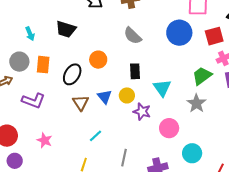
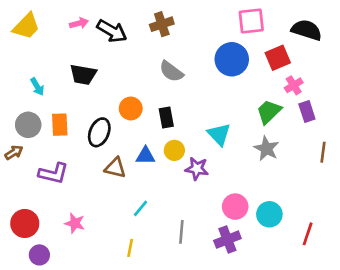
black rectangle: (135, 71) -> (166, 118), moved
blue triangle: (105, 97) -> (145, 156), turned -42
brown triangle: (81, 103) -> (115, 168), turned -36
pink circle: (169, 128) -> (235, 207), moved

